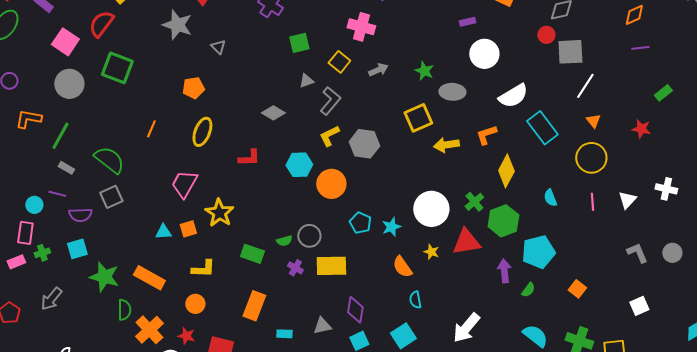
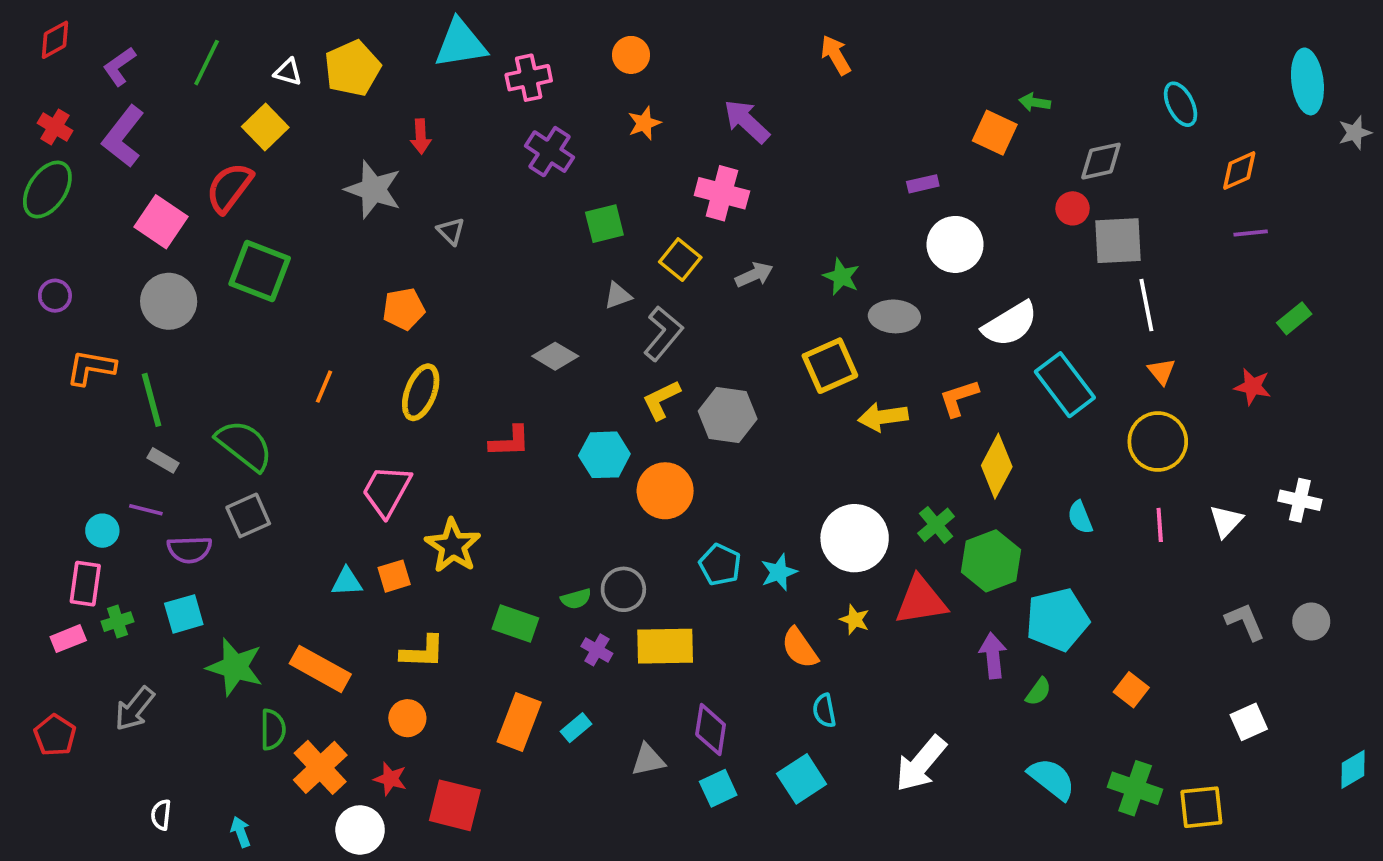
white line: (585, 86) -> (1146, 305), turned -44
green line: (60, 136) -> (152, 400), turned -44
cyan rectangle: (284, 334) -> (576, 728), moved, turned -42

